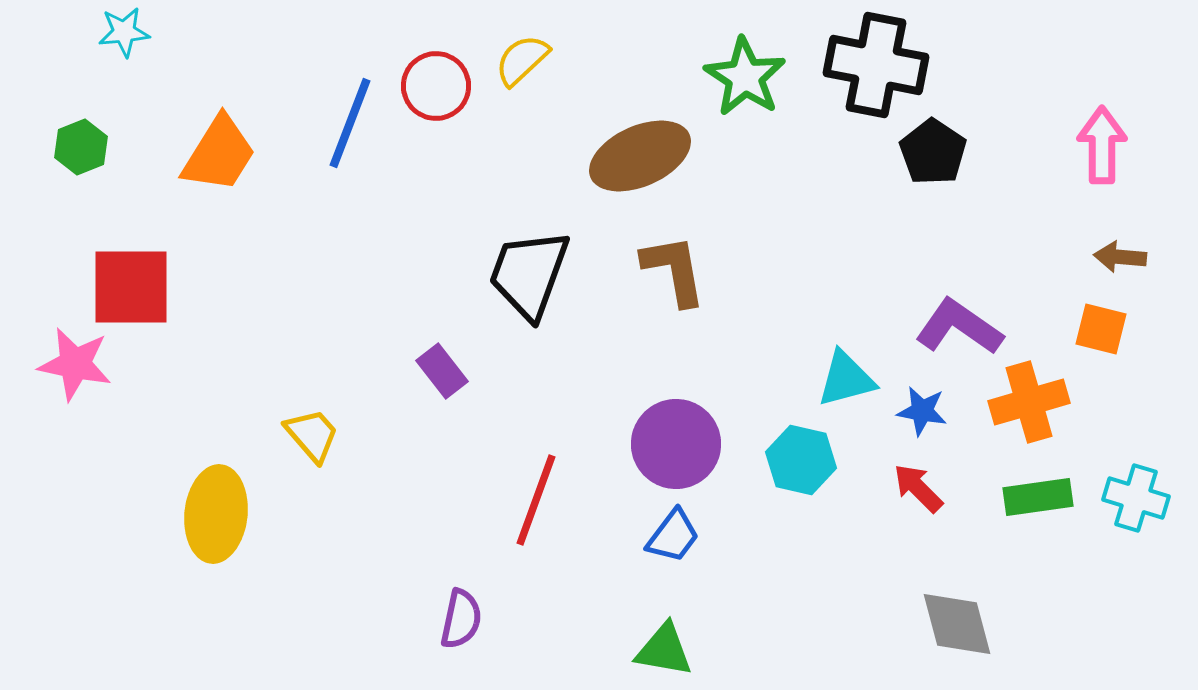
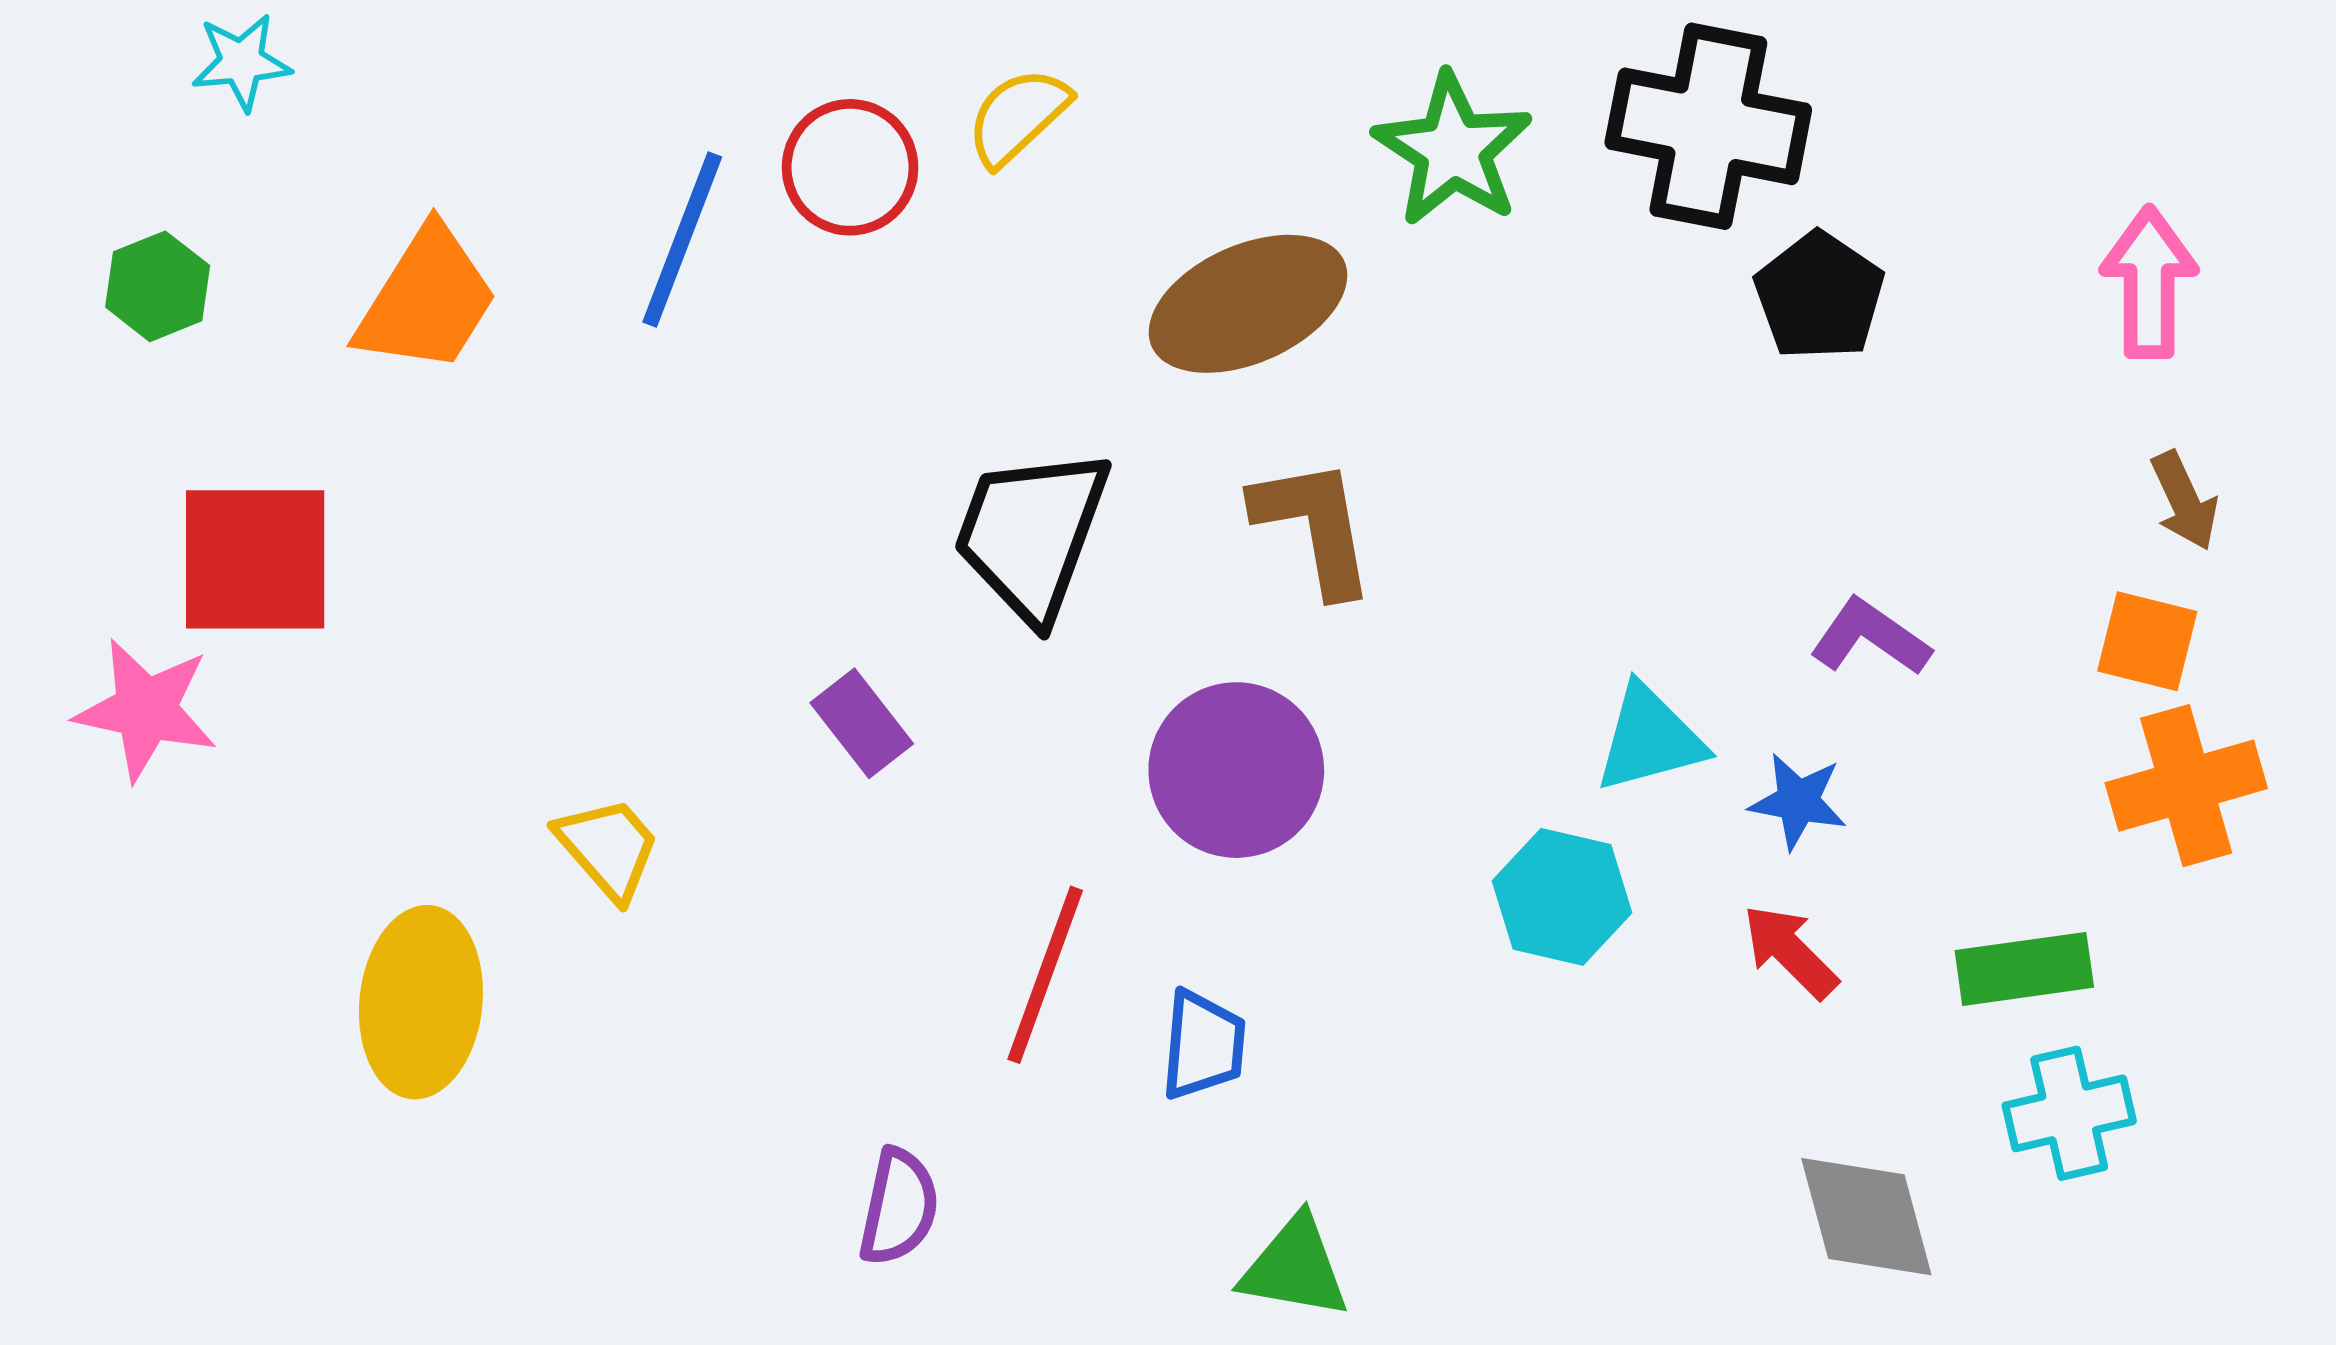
brown arrow: (1120, 257) -> (2184, 501), turned -120
purple L-shape: (959, 327) -> (1870, 637), size x0.7
orange cross: (1029, 402) -> (2186, 786), moved
purple circle: (676, 444) -> (1236, 770), moved
cyan cross: (1136, 498) -> (2069, 1113), moved, turned -30
blue trapezoid: (673, 536) -> (1203, 1045), moved, turned -32

